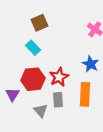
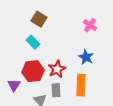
brown square: (40, 23) -> (39, 19), turned -35

